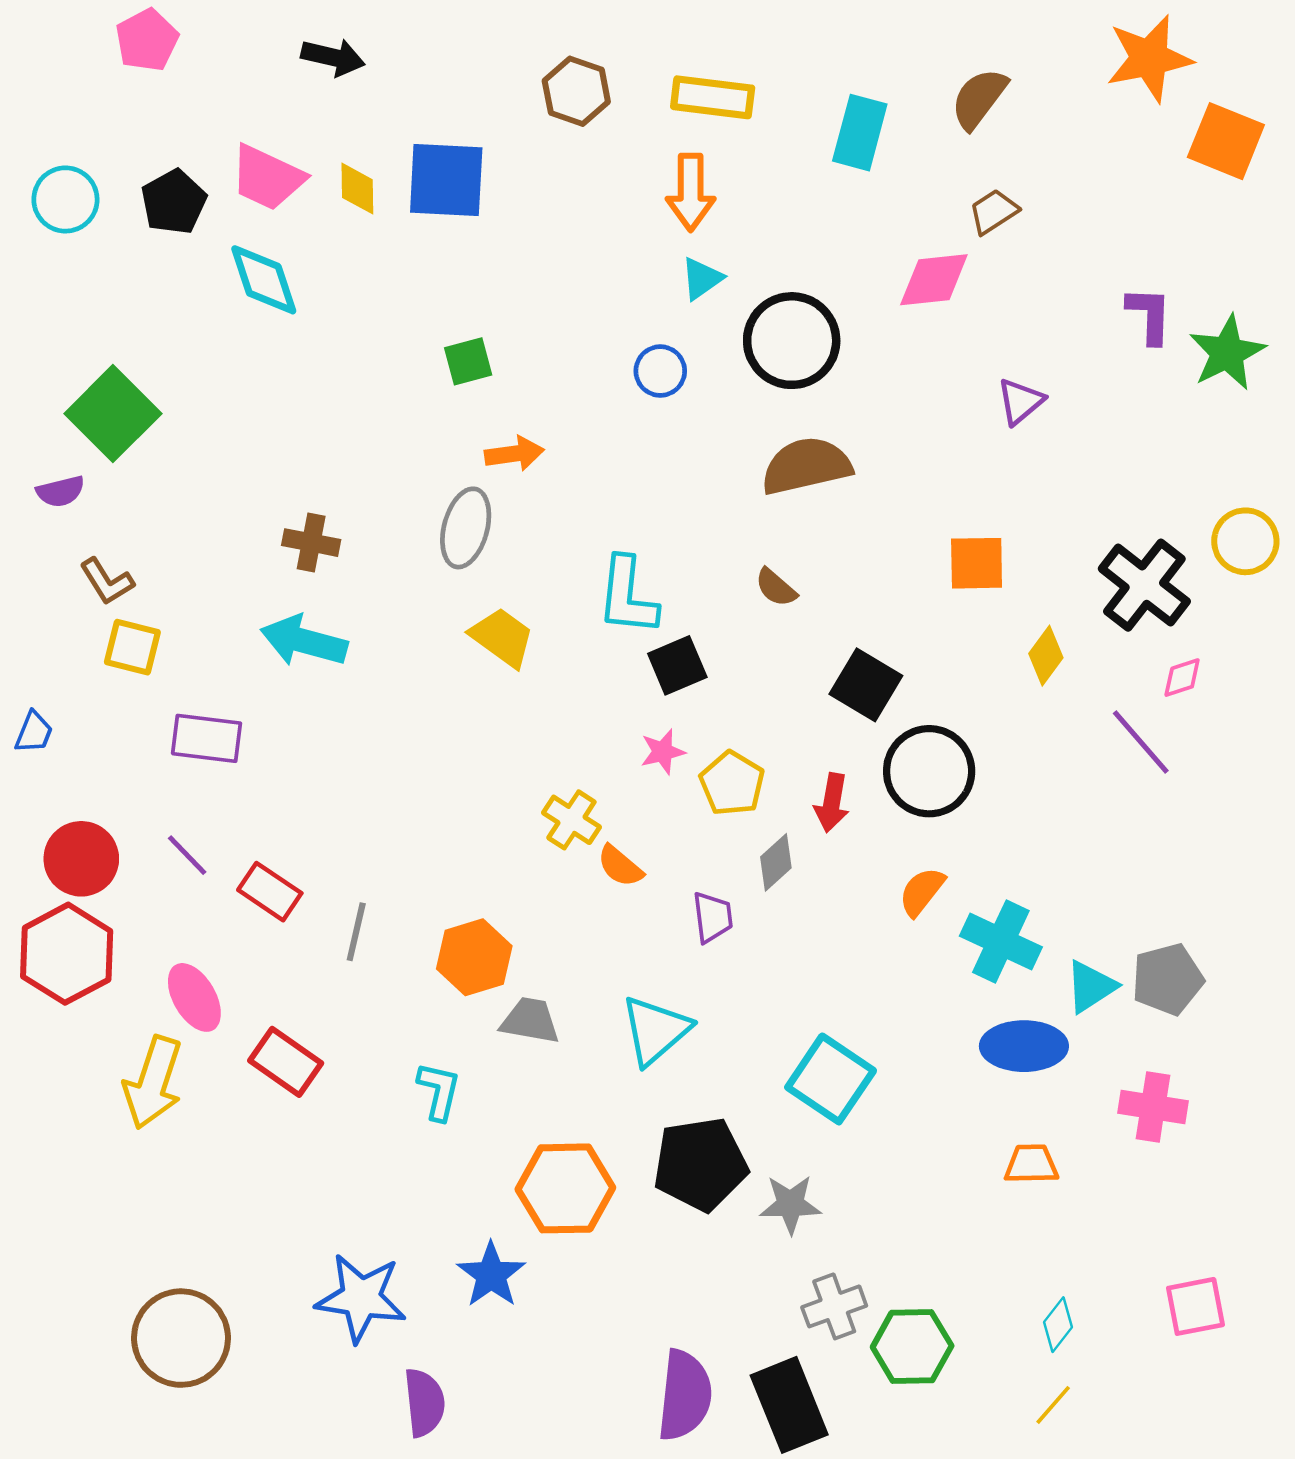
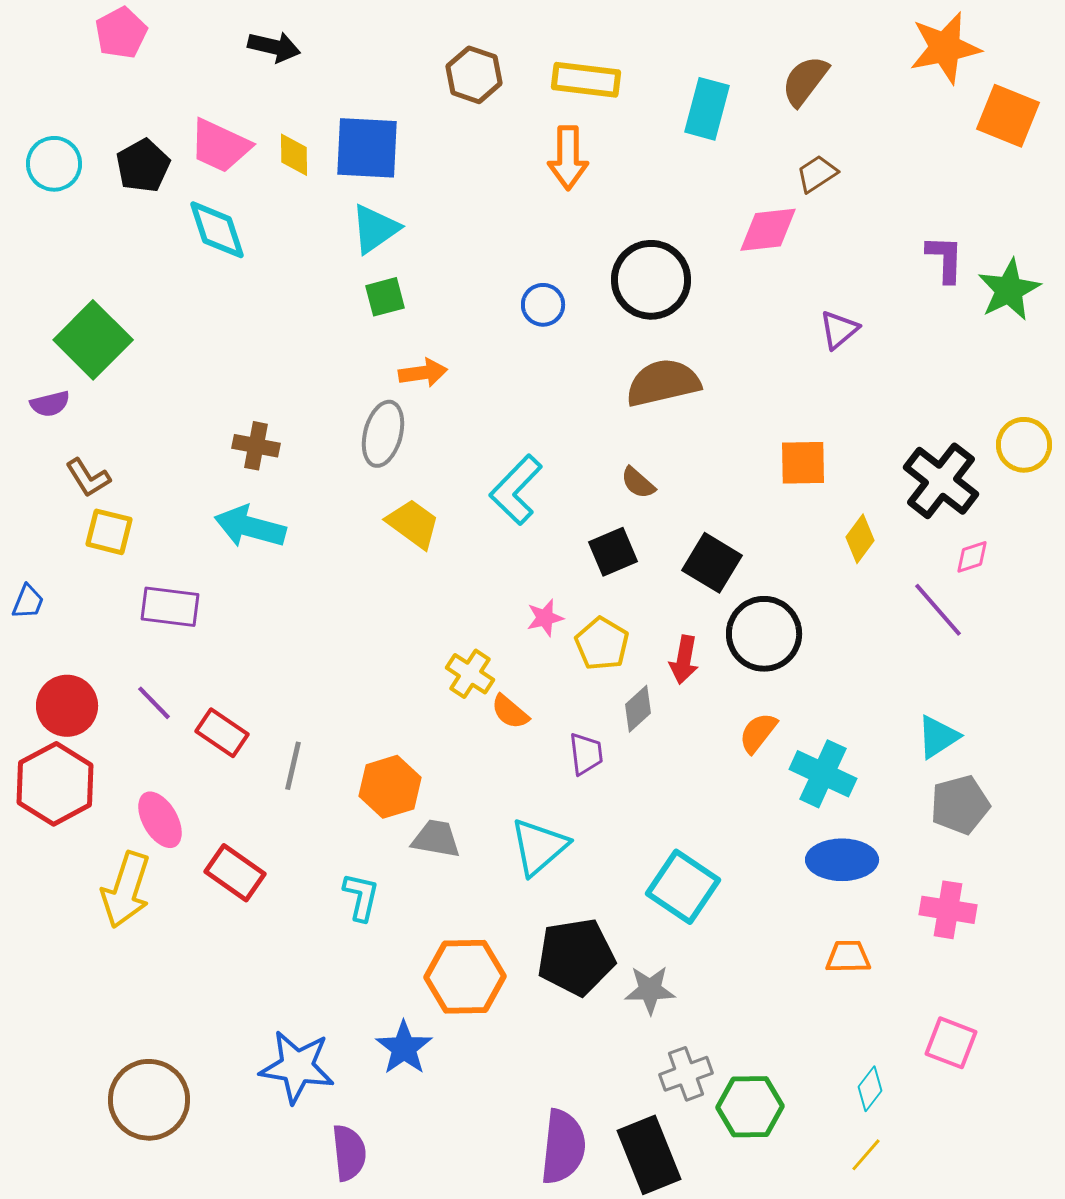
cyan triangle: (702, 279) -> (375, 229), moved, size x1.4
cyan L-shape: (627, 596) -> (516, 490), turned 38
black square: (677, 665) -> (613, 552), moved
cyan triangle: (1091, 987) -> (938, 737), moved
pink square: (1195, 1306) -> (951, 1043), moved, turned 32

